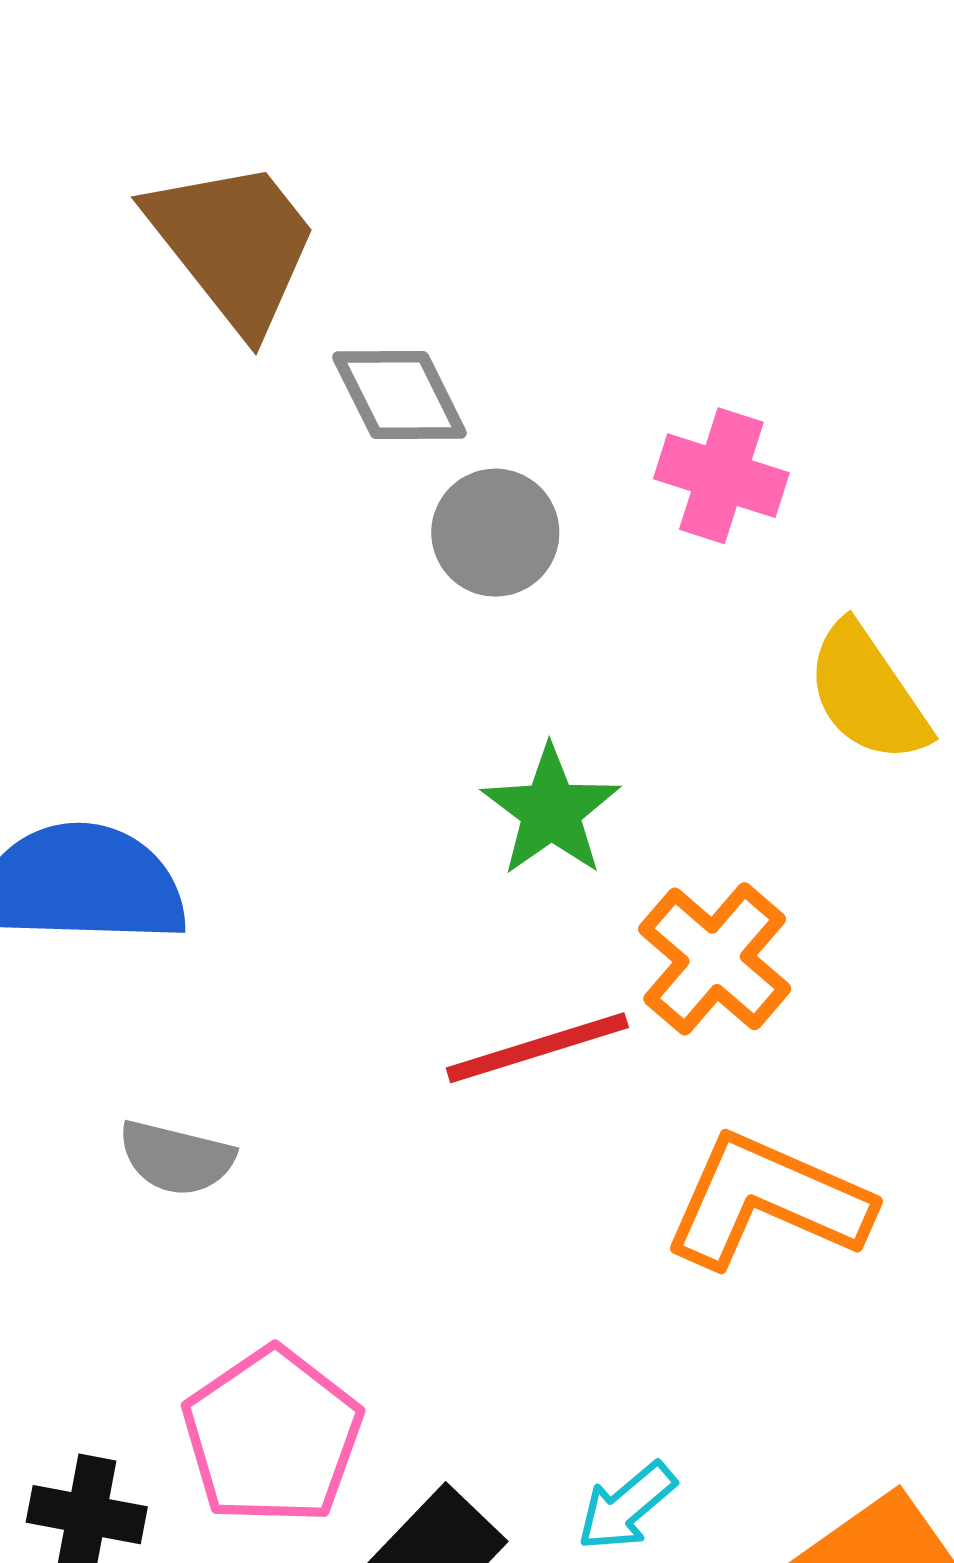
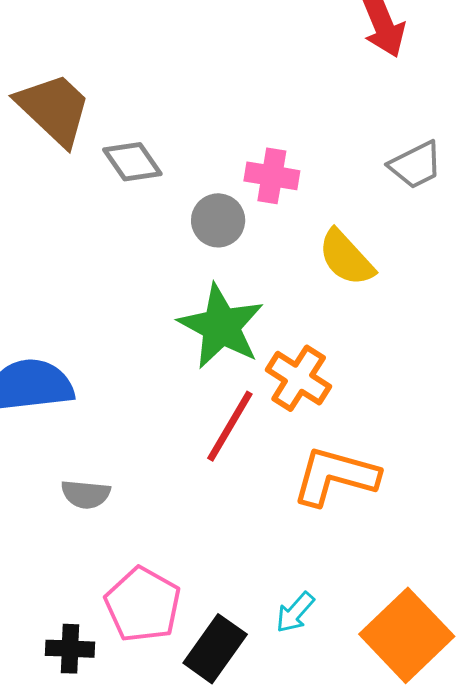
gray circle: (495, 533) -> (218, 220), moved
green star: (551, 811) -> (221, 326), size x1.5
red line: (537, 1048) -> (230, 426), turned -34

